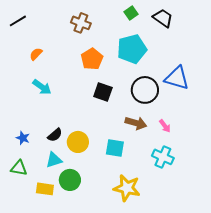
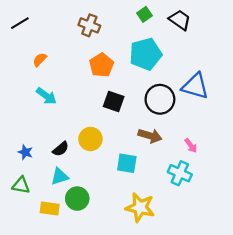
pink arrow: (165, 126) -> (191, 146), moved
yellow circle: (78, 142) -> (90, 139), moved

